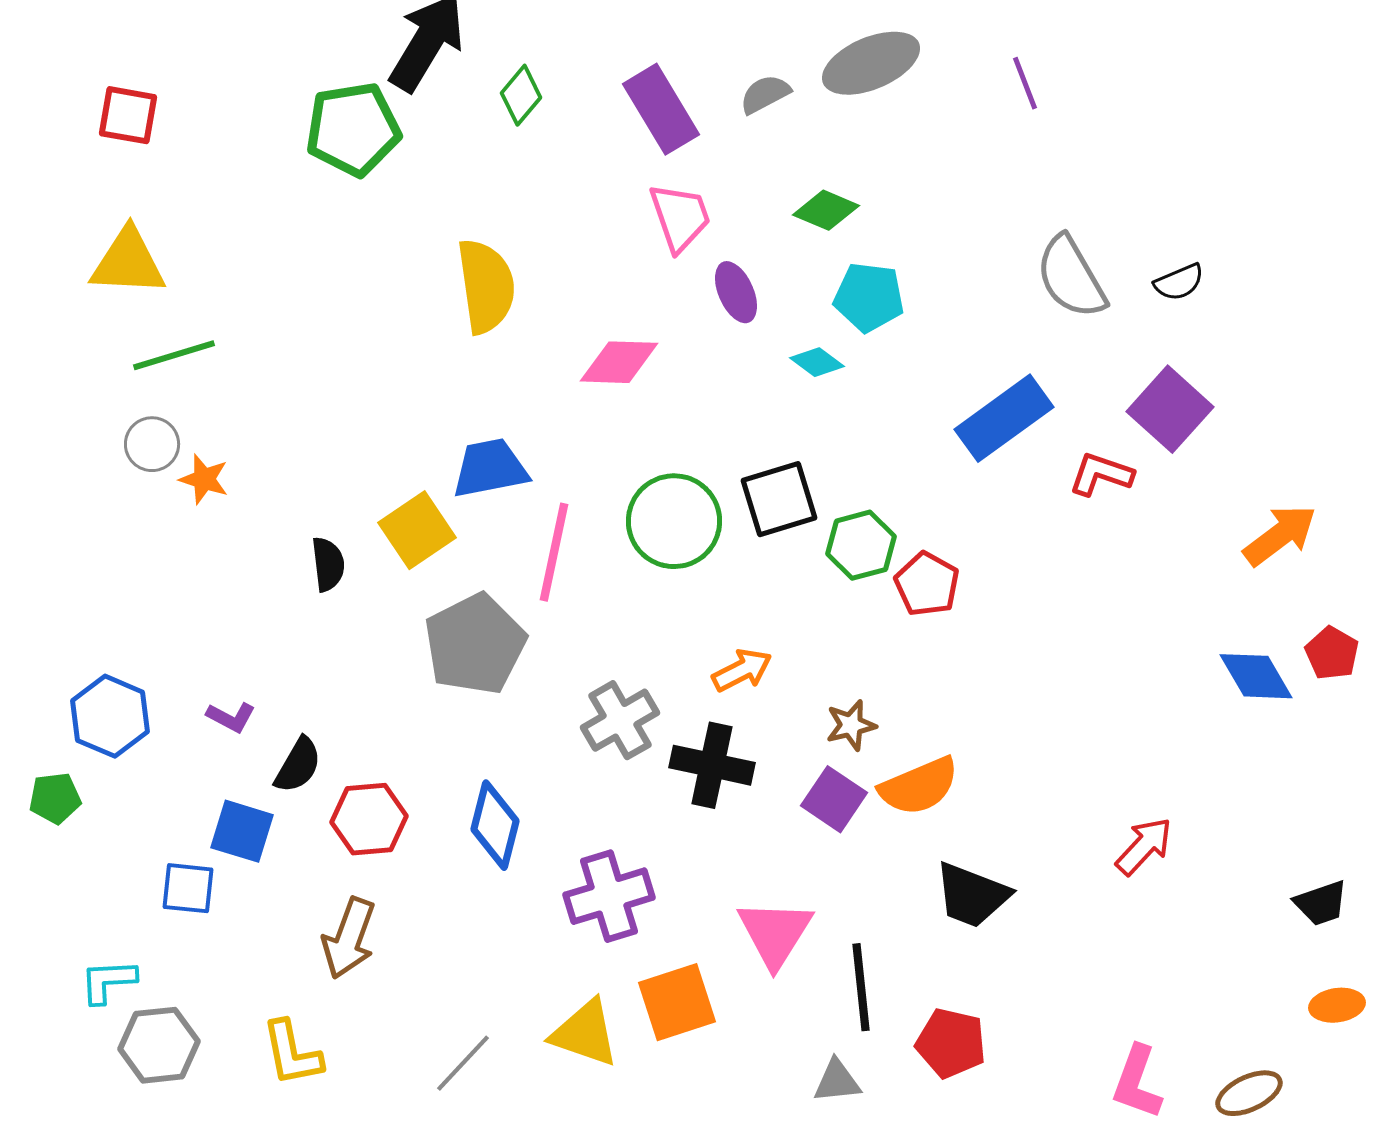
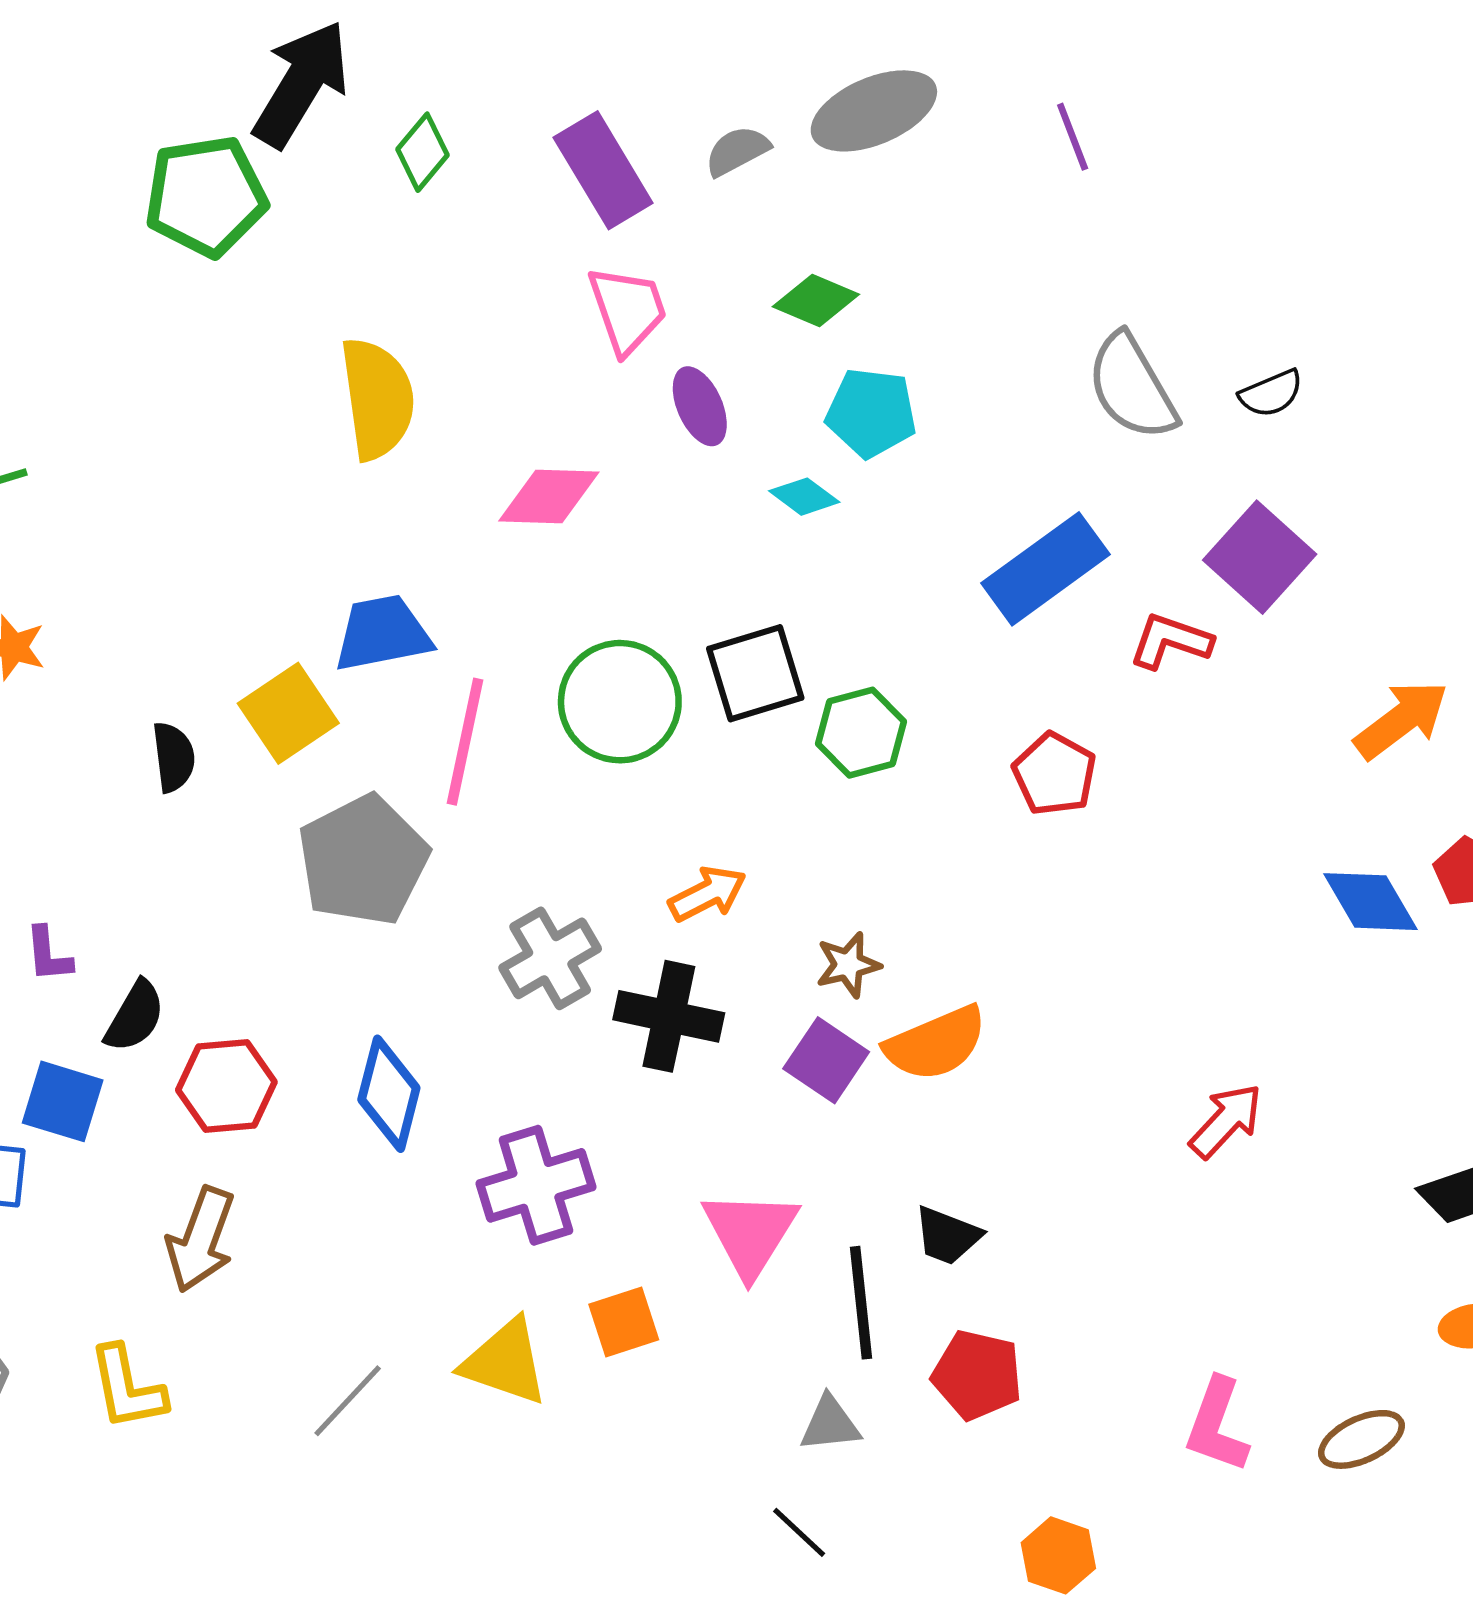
red pentagon: (927, 584) -> (1054, 774), moved
purple L-shape: (231, 717) -> (48, 954), turned 57
black trapezoid: (972, 895) -> (947, 1236), moved, size x0.7
orange square: (677, 1002) -> (624, 1322), size x0.7

